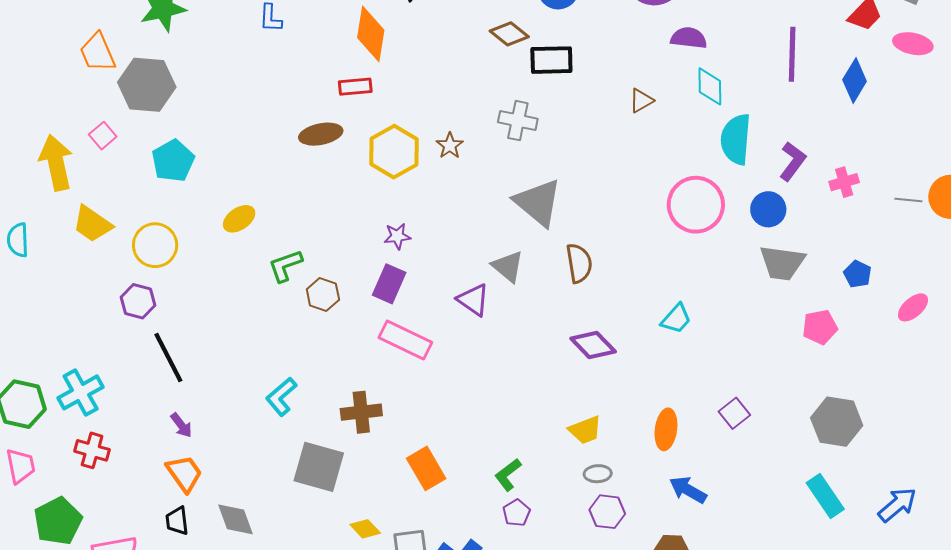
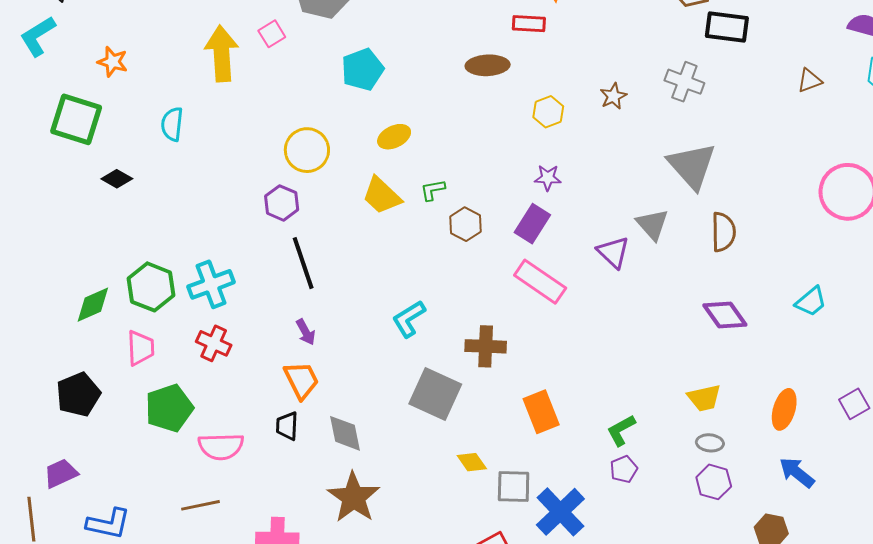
yellow hexagon: (394, 152) -> (548, 112), moved, size x0.6
cyan pentagon: (173, 161) -> (363, 69), moved
yellow trapezoid: (92, 224) -> (382, 196), moved
green L-shape: (285, 266) -> (433, 190), size x0.7

